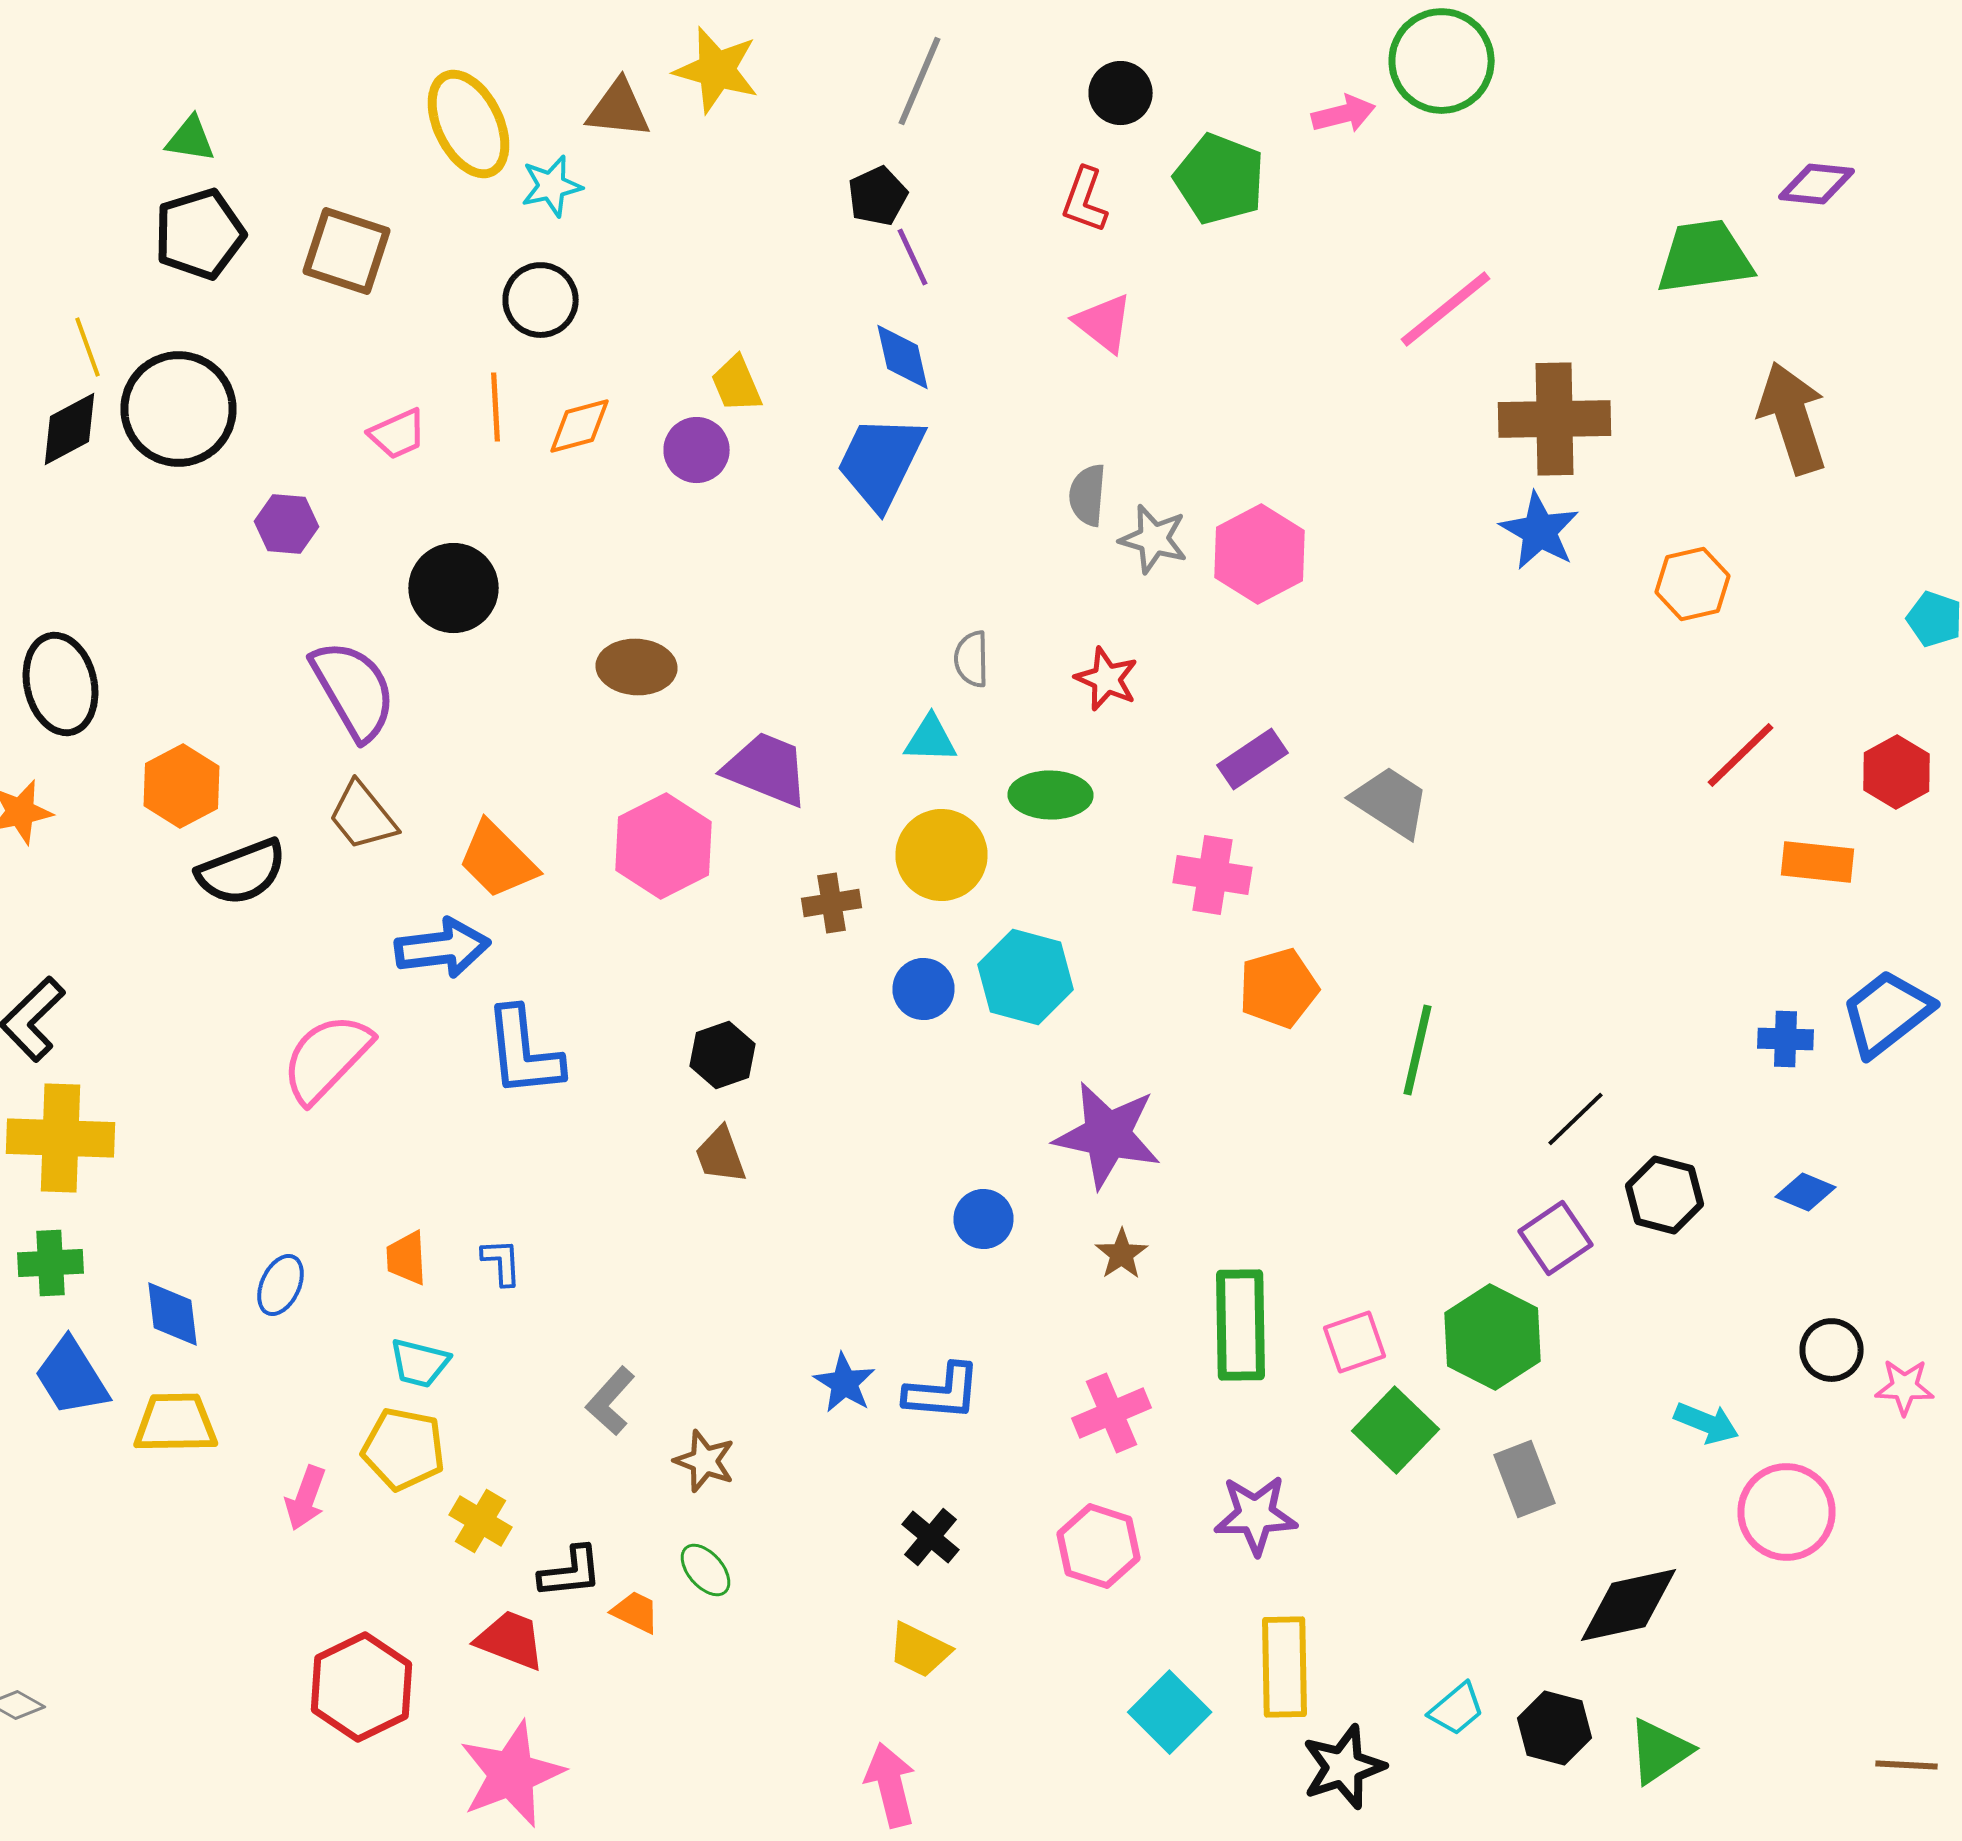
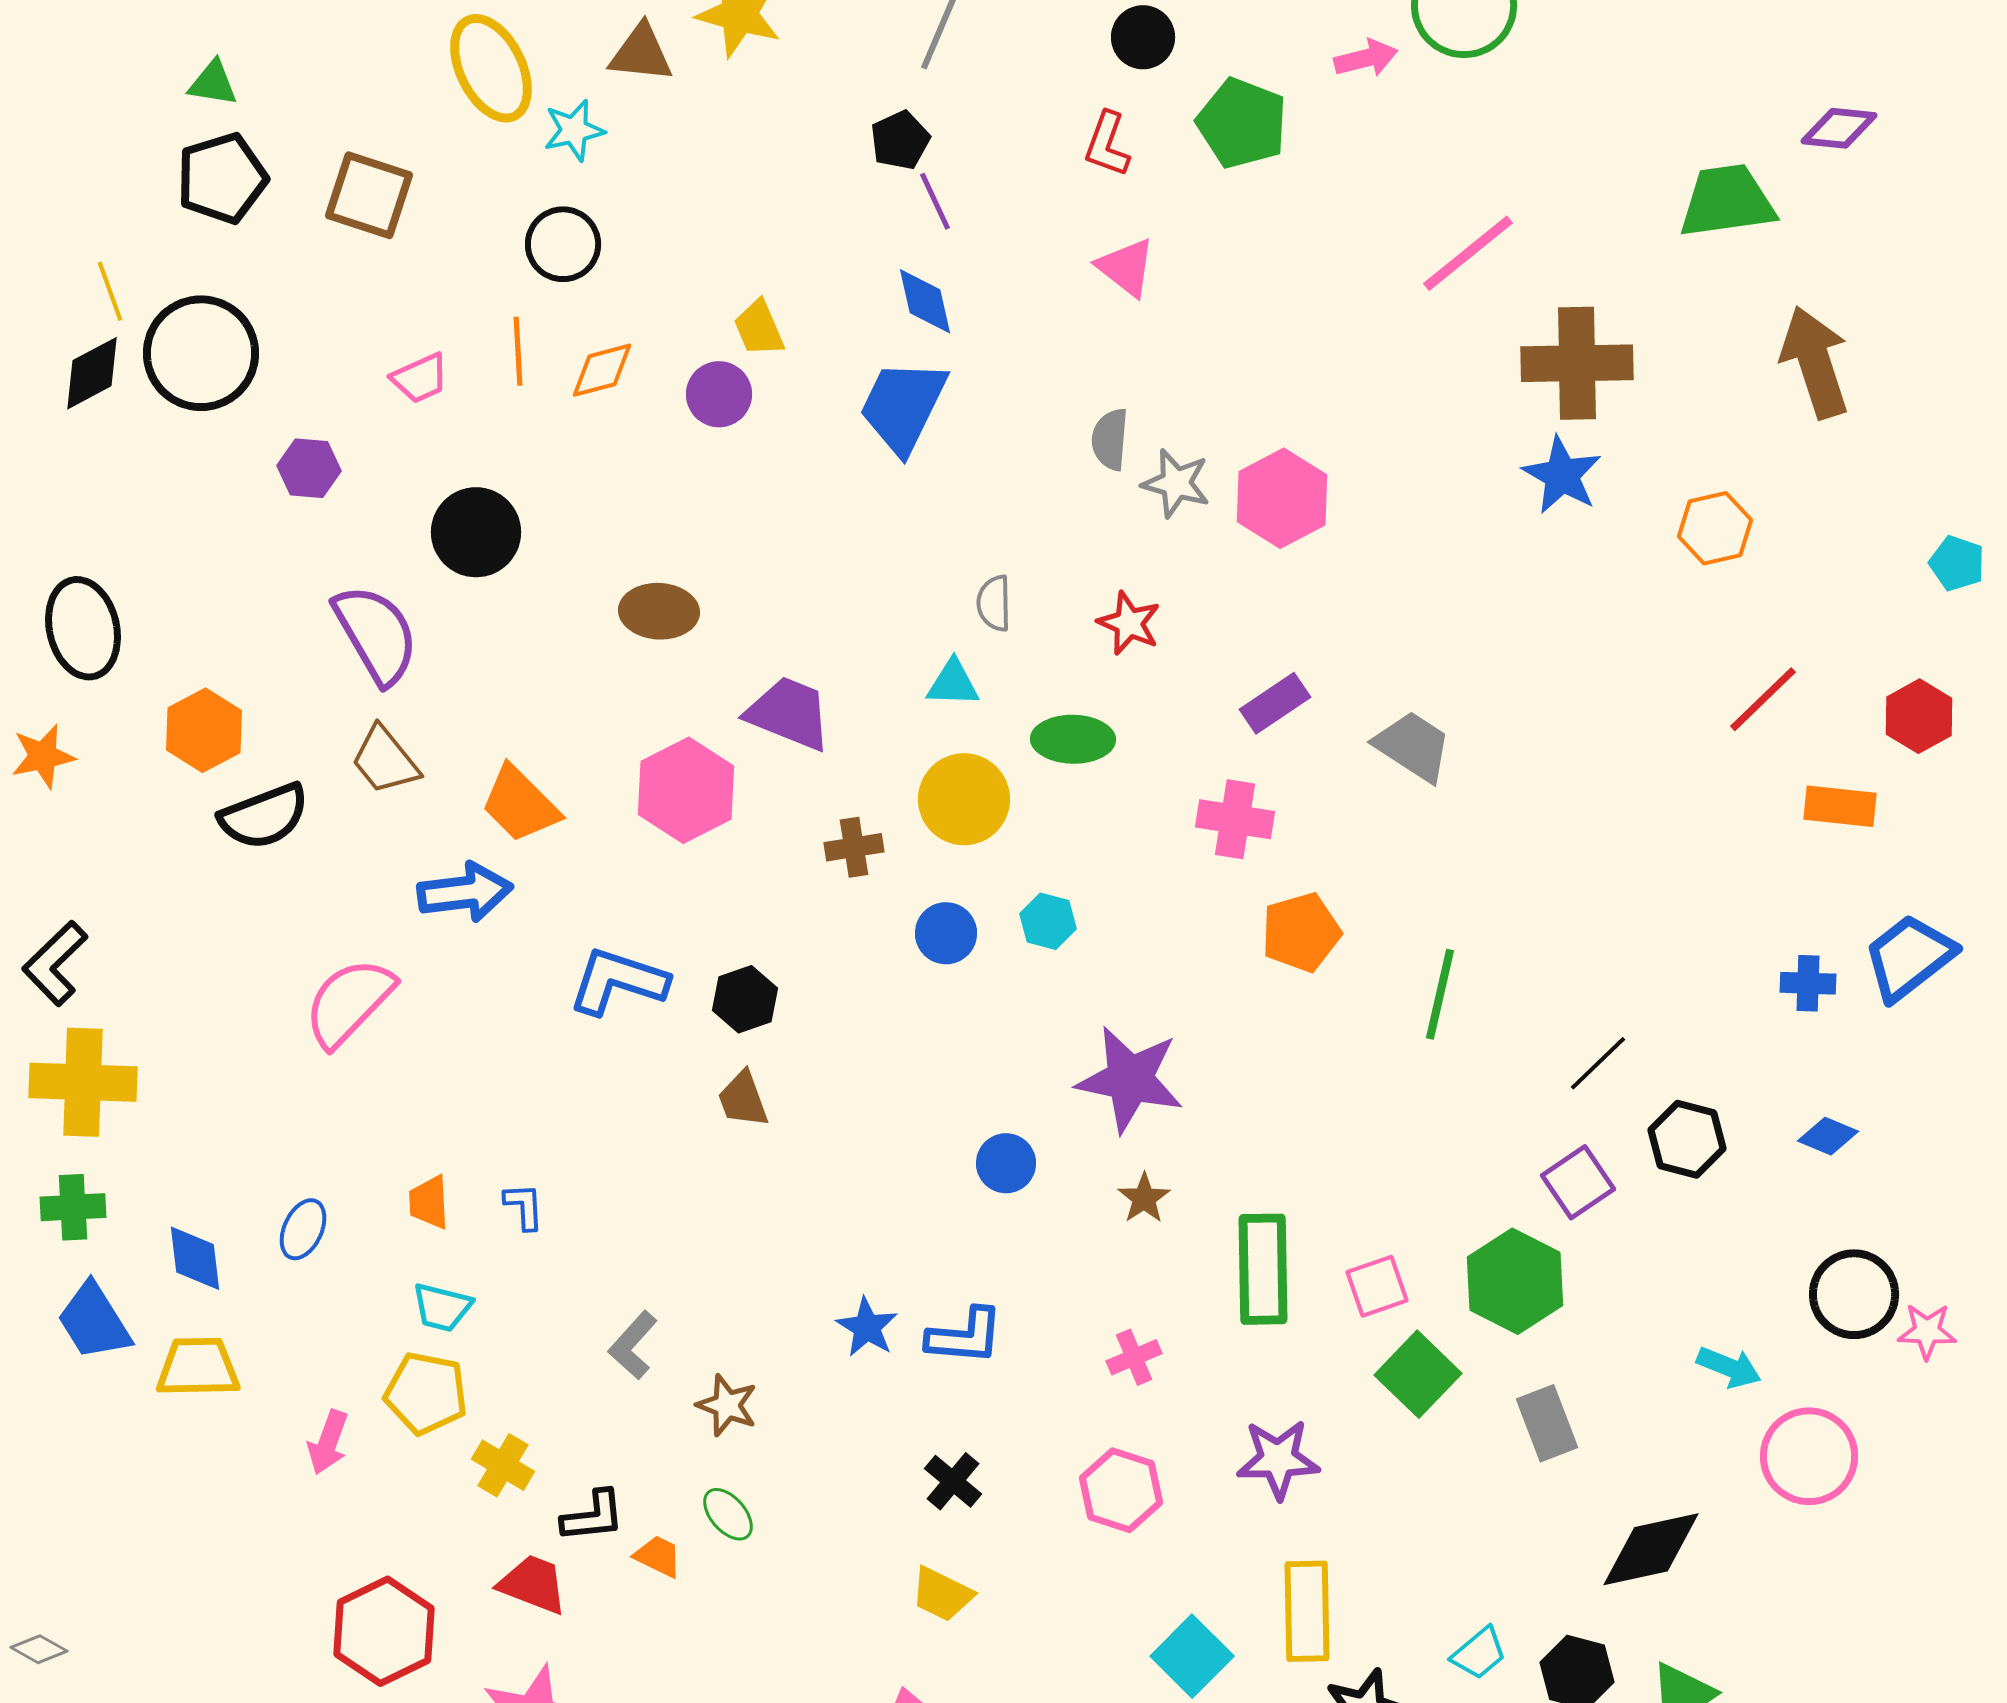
cyan hexagon: (1026, 977) -> (1048, 921), size x0.6
blue L-shape: (524, 1052) -> (618, 981), moved, turned 114
black circle: (1832, 1350) -> (1854, 1294), size x1.4
pink cross: (1112, 1413) -> (1134, 1357), size x0.7

